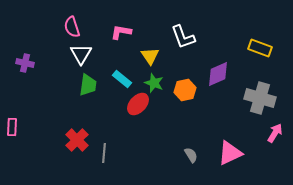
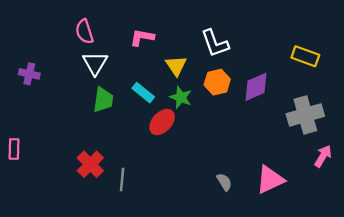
orange hexagon: (185, 90) -> (217, 82), moved
gray cross: (260, 98) -> (305, 115), turned -32

